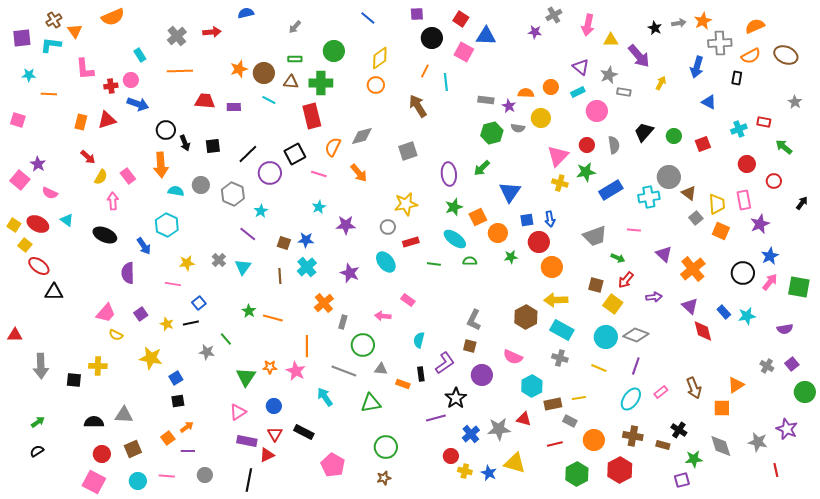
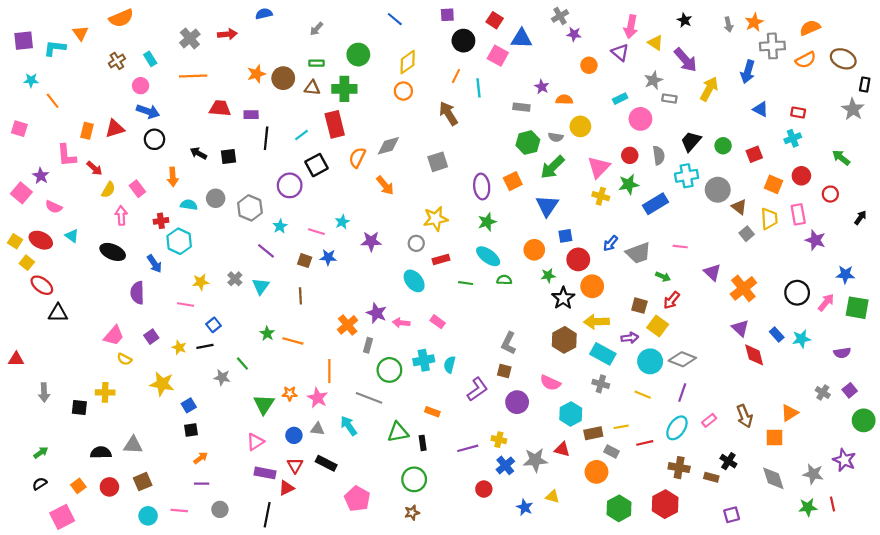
gray cross: (554, 15) -> (560, 16), moved
brown cross: (54, 20) -> (117, 61), moved
gray arrow: (679, 23) -> (728, 25), turned 88
black star: (655, 28) -> (684, 20), moved
yellow triangle: (611, 40) -> (655, 43), turned 35
purple triangle: (581, 67) -> (620, 52), moved
pink L-shape: (85, 69) -> (67, 155), moved
black rectangle: (737, 78) -> (865, 85), moved
yellow arrow: (661, 83) -> (709, 89), size x1.6
red cross: (111, 86) -> (161, 221), moved
orange circle: (551, 87) -> (589, 65), moved
orange line: (49, 94) -> (53, 101), turned 49
cyan line: (269, 100) -> (301, 135), moved, turned -64
gray star: (795, 102) -> (853, 109), size x1.5
purple star: (509, 106) -> (542, 87), moved
red rectangle: (764, 122) -> (798, 112), moved
black circle: (166, 130) -> (154, 139), moved
black arrow: (185, 143) -> (198, 153), turned 140
black line: (248, 154) -> (266, 138), moved, turned -40
orange arrow: (161, 165) -> (173, 177), size x0.7
green arrow: (482, 168) -> (552, 167), moved, size x1.4
pink line: (319, 174) -> (316, 232), moved
cyan cross: (649, 197) -> (687, 176), moved
orange square: (478, 217) -> (513, 181), moved
blue arrow: (550, 219) -> (610, 243), moved, turned 49
purple star: (760, 224) -> (815, 240), turned -30
orange square: (721, 231) -> (773, 184), moved
blue star: (770, 256) -> (845, 274), moved, turned 30
cyan cross: (307, 267) -> (424, 360), moved, turned 30
purple star: (350, 273) -> (377, 313), moved
purple arrow: (654, 297) -> (630, 338), moved
pink arrow: (383, 316) -> (401, 323), moved
gray arrow: (41, 366) -> (44, 392), size x0.7
gray triangle: (381, 369) -> (318, 429), moved
black rectangle: (421, 374) -> (423, 443), moved
black star: (456, 398) -> (563, 298), moved
orange square: (168, 438) -> (78, 486), moved
orange circle: (594, 440) -> (596, 472), moved
red line: (555, 444) -> (645, 443), moved
green star: (694, 459) -> (808, 507), moved
yellow triangle: (515, 463) -> (552, 497), size x0.6
yellow cross: (465, 471) -> (499, 440), moved
pink square: (94, 482) -> (62, 517), moved, turned 35

